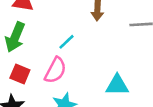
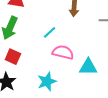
pink semicircle: (55, 70) -> (63, 52), moved, turned -105

